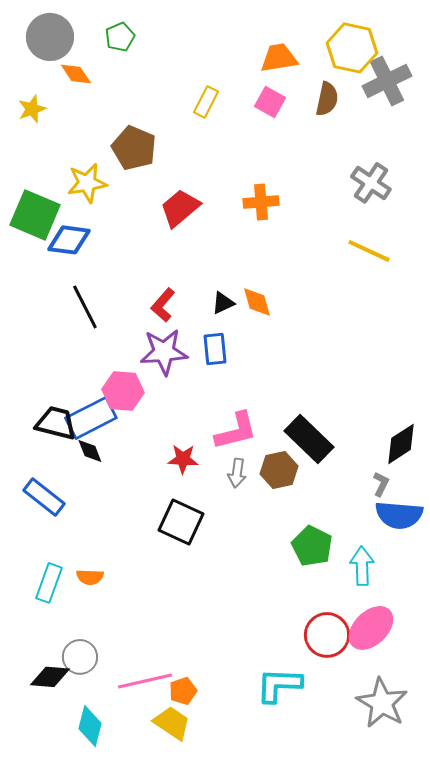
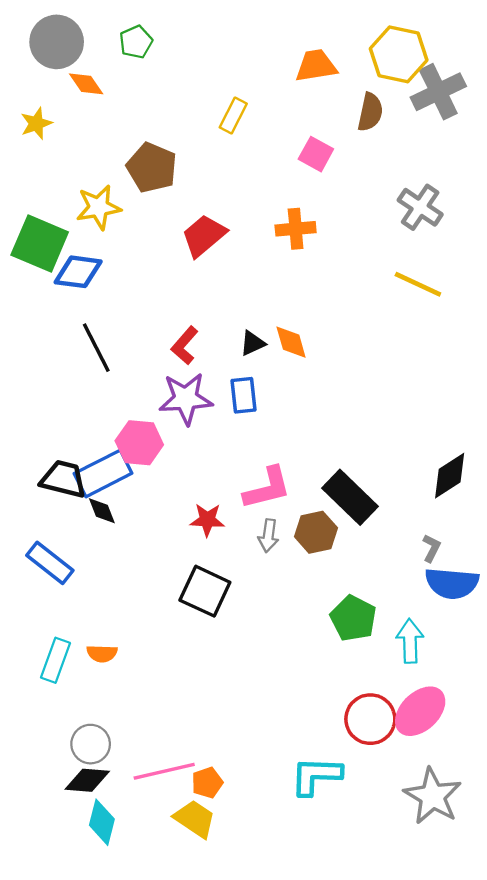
pink square: (270, 102) -> (316, 154), moved
black diamond: (401, 444) -> (450, 476), moved
black diamond: (50, 677) -> (87, 780), moved

